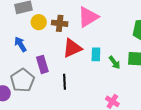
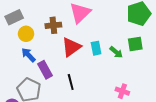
yellow circle: (39, 22) -> (26, 34), moved
blue arrow: (20, 44) -> (28, 55), moved

